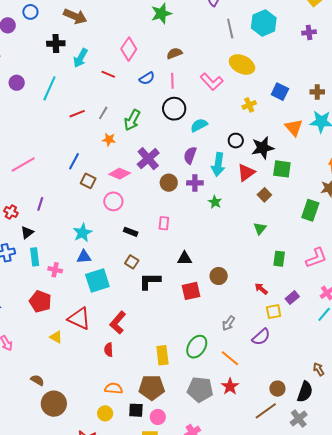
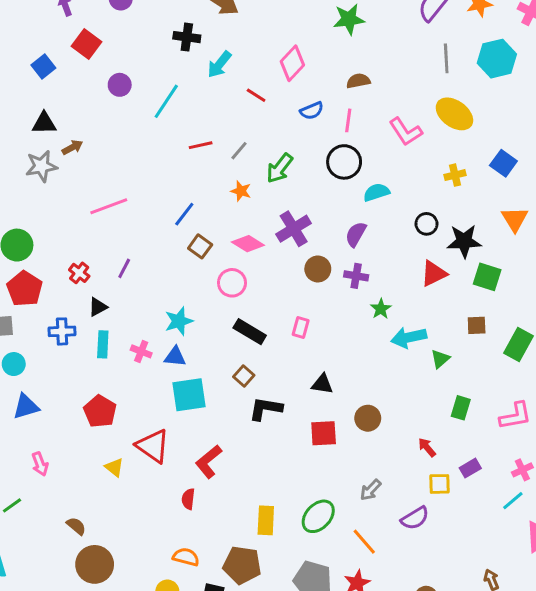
cyan arrow: (218, 164) -> (409, 337), moved, turned 60
brown square: (264, 195) -> (477, 325), moved, turned 32
black rectangle: (131, 232) -> (250, 332), size x1.5
pink cross: (55, 270) -> (141, 351), moved

